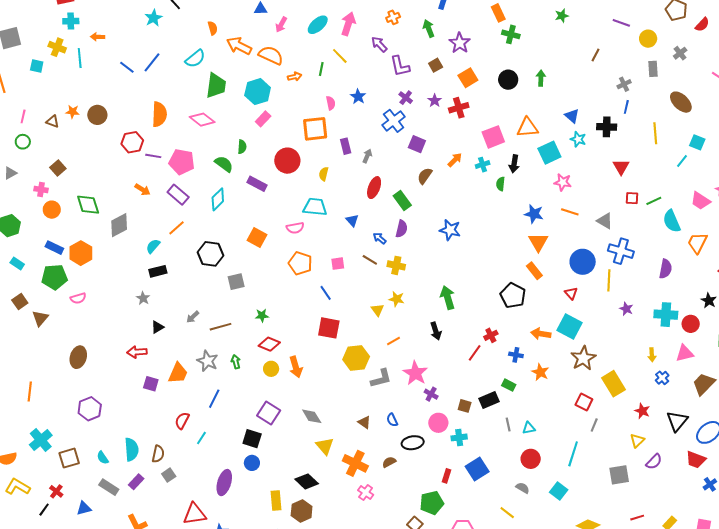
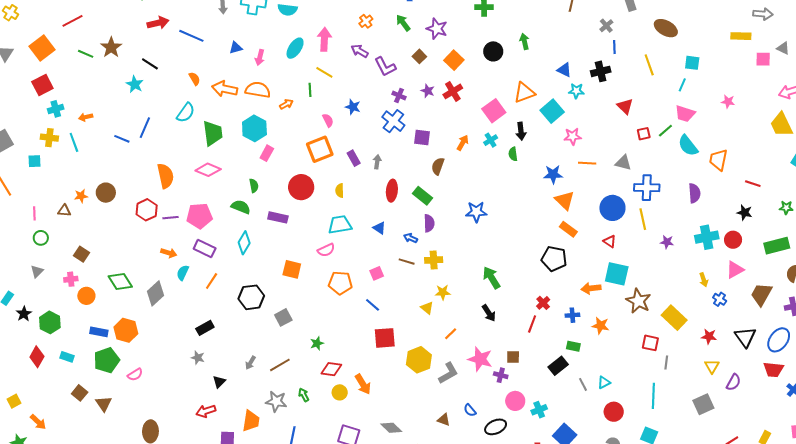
pink trapezoid: (701, 201) -> (685, 114), moved
cyan semicircle: (153, 246) -> (183, 273), moved
brown square: (465, 406) -> (513, 357), moved

